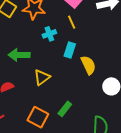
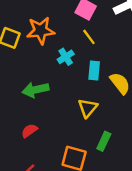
yellow triangle: (42, 77) -> (88, 108), moved

